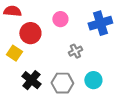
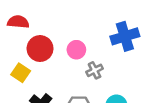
pink circle: (60, 19) -> (76, 50), moved

